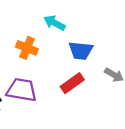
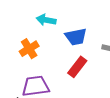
orange cross: (27, 48) -> (29, 49), turned -36

